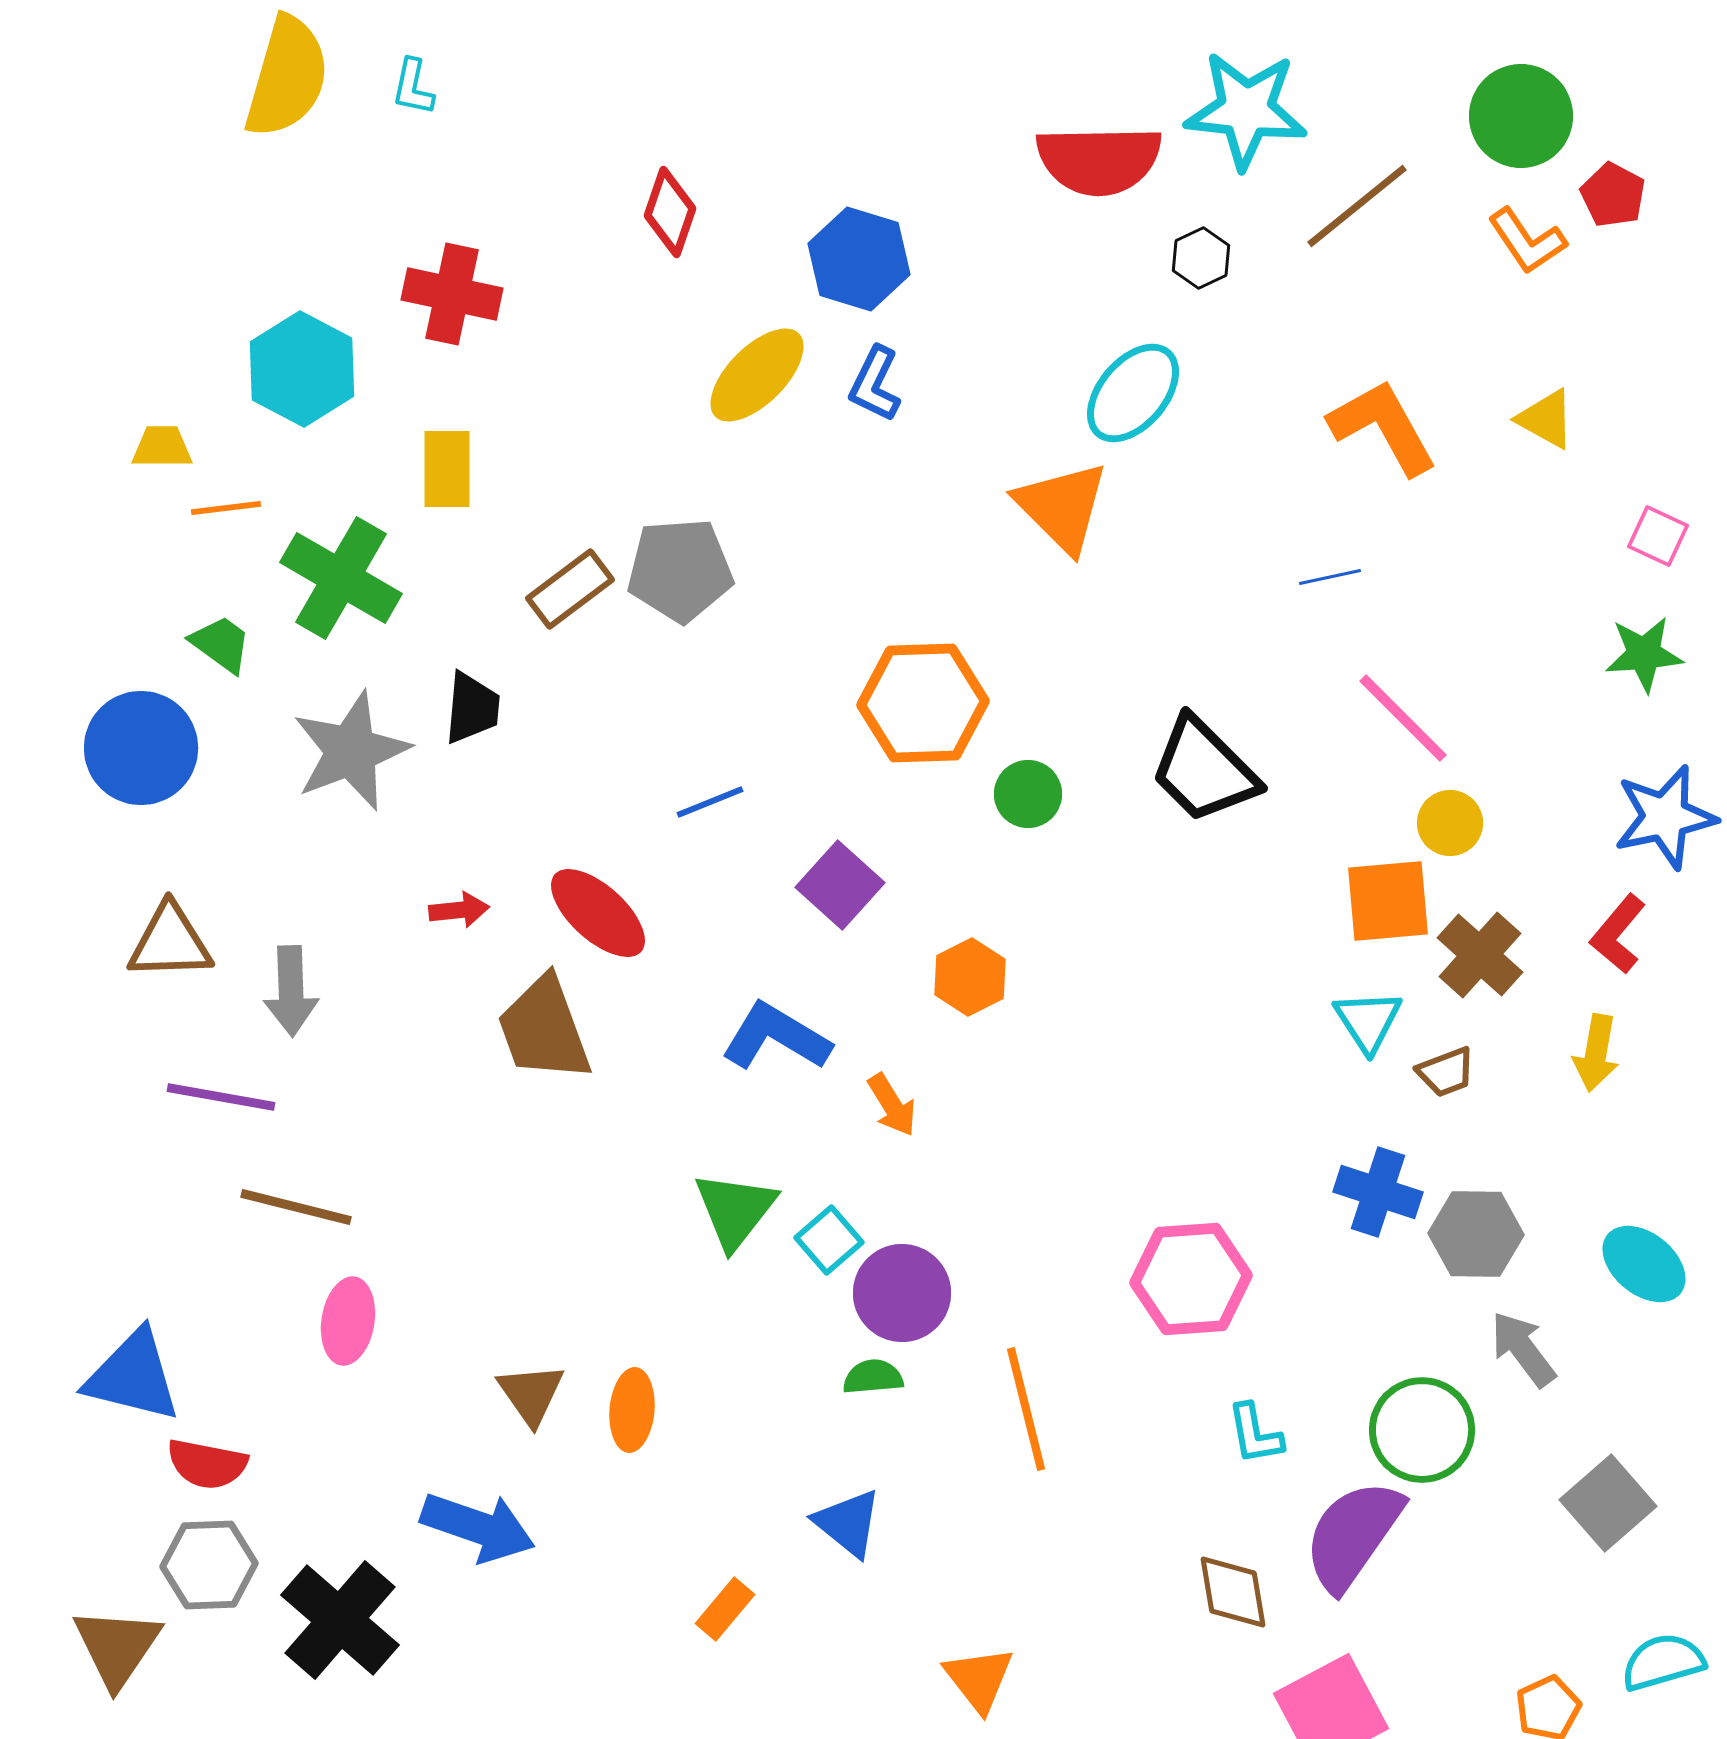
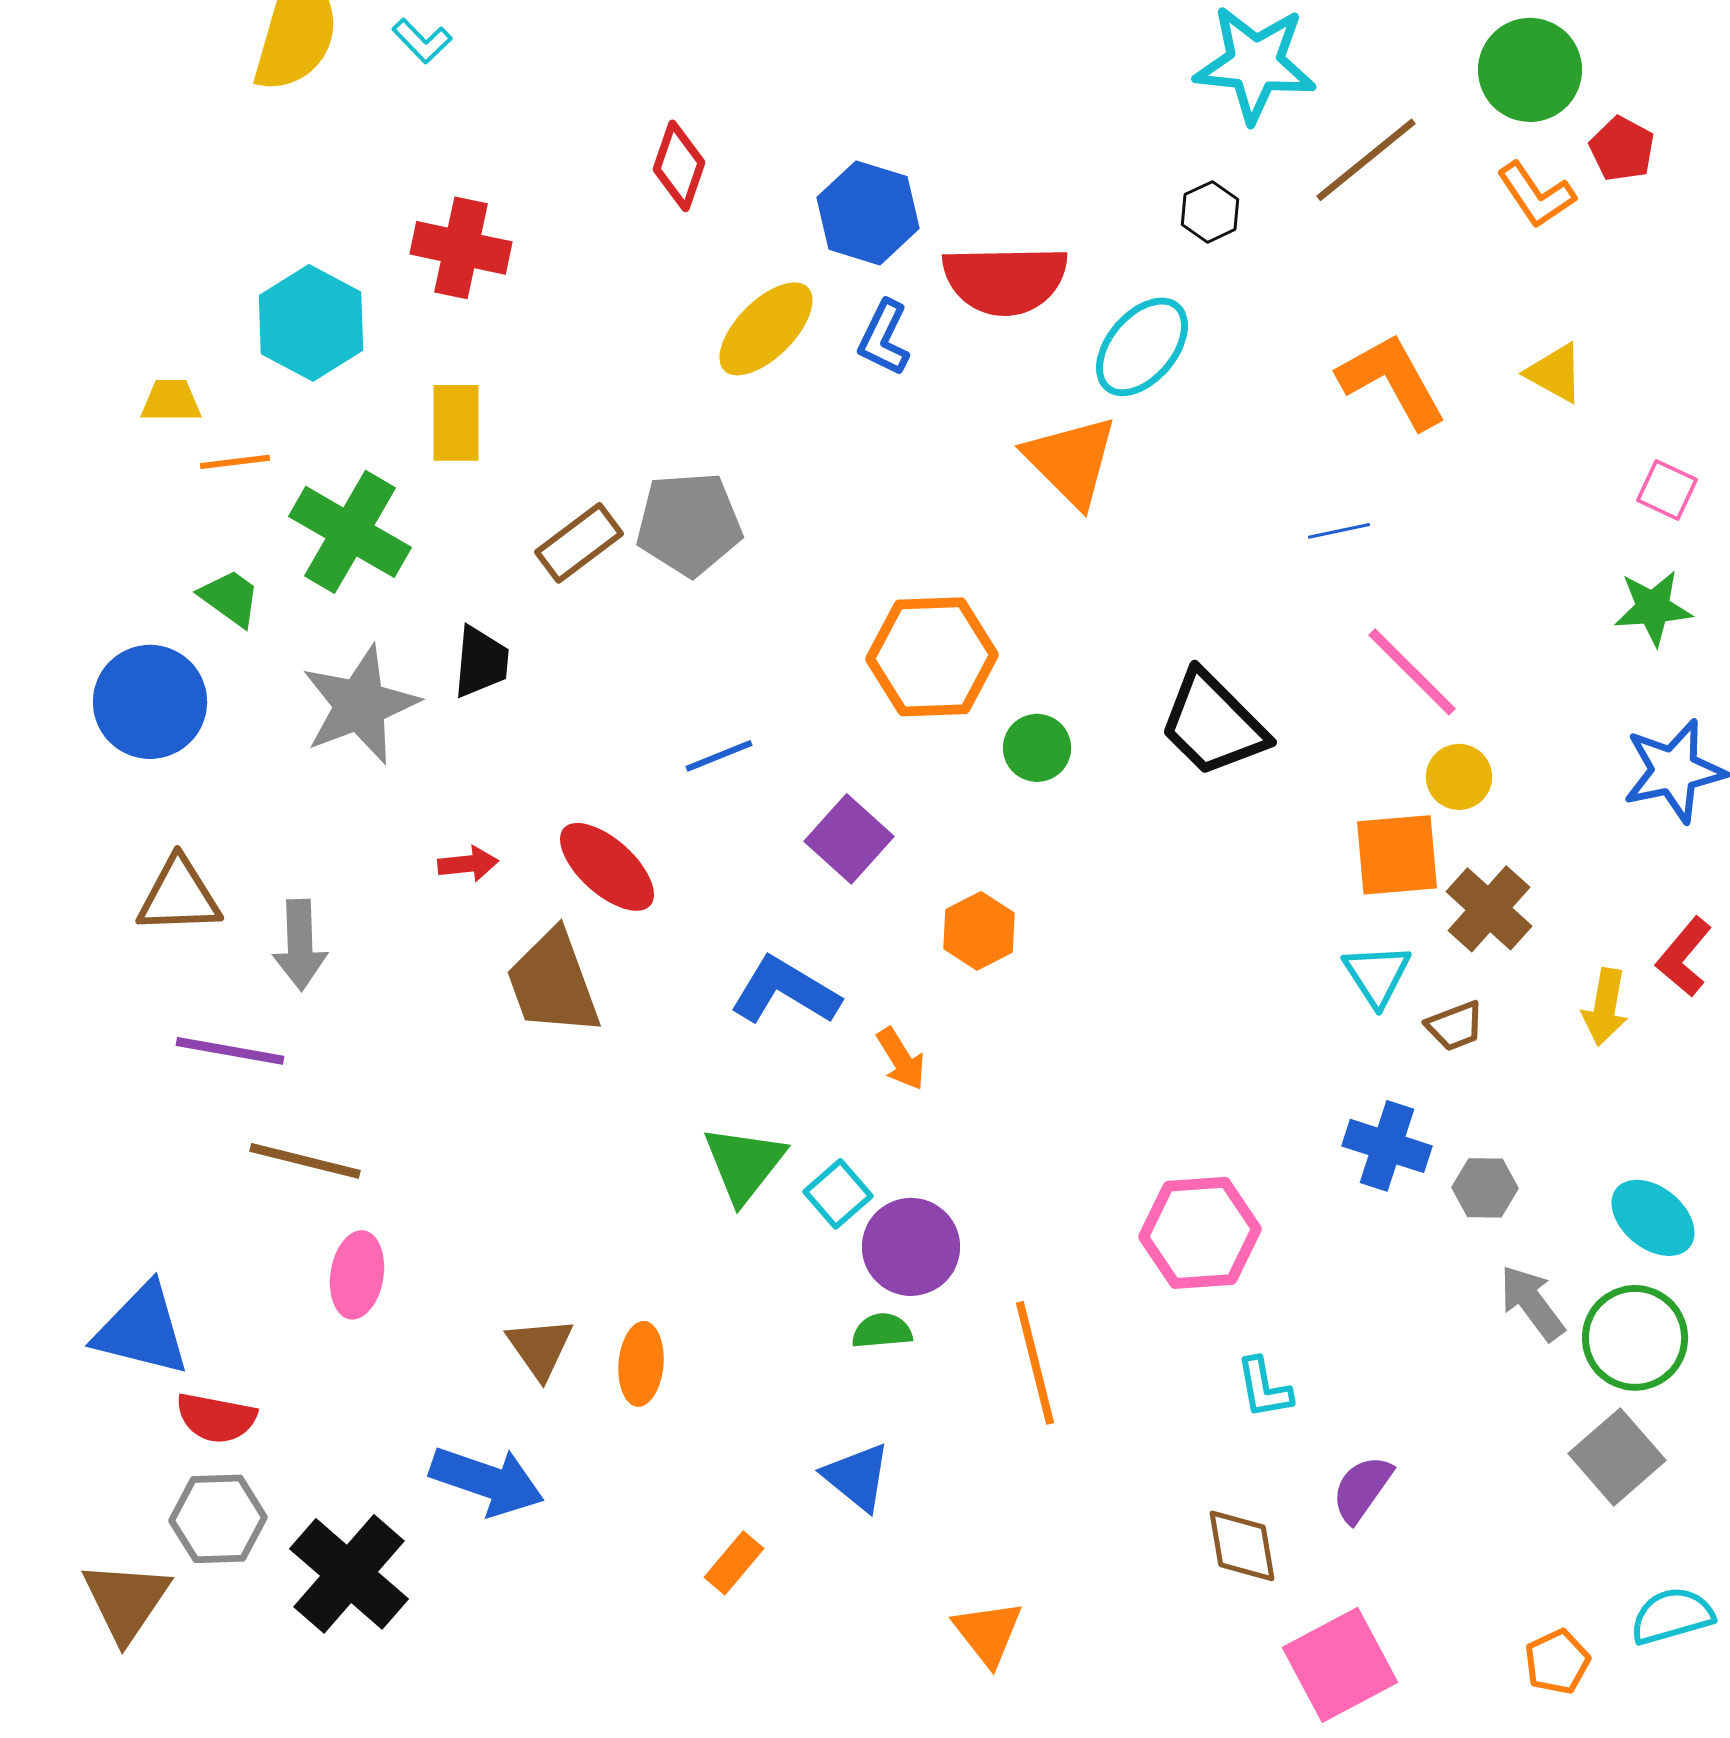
cyan L-shape: (413, 87) -> (422, 41), turned -56
red semicircle: (1099, 160) -> (1005, 280), moved
red L-shape: (1618, 934) -> (1684, 957), moved
gray hexagon: (1476, 1234) -> (1485, 1188), size x0.7
green circle: (1422, 1430) -> (1635, 1338), moved
purple semicircle: (1353, 1535) -> (1362, 1489), size x0.6

